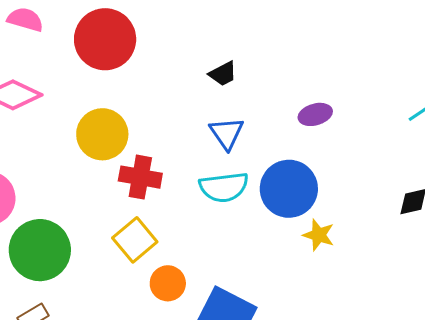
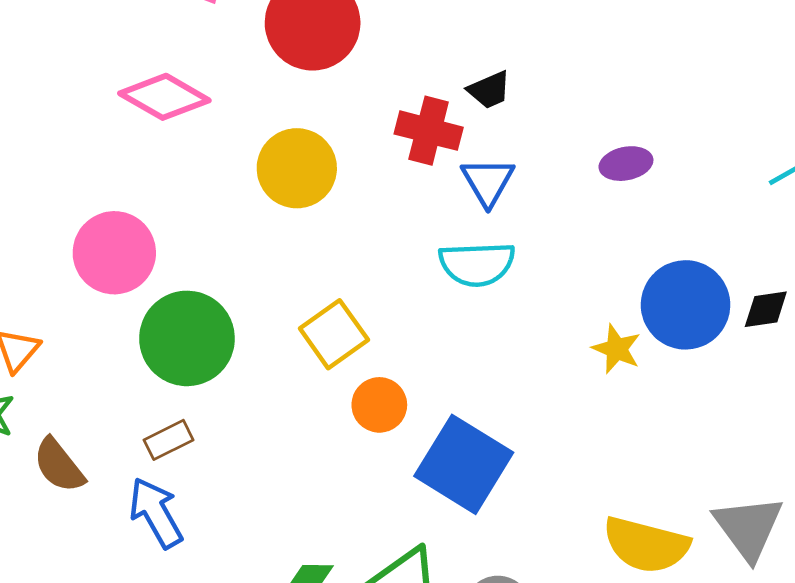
red cross: (140, 177) -> (429, 131), moved
blue circle: (289, 189) -> (686, 305), moved

